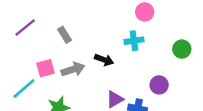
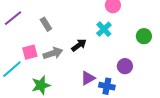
cyan cross: (134, 41) -> (104, 29), turned -35
black arrow: (104, 60) -> (79, 45), turned -56

